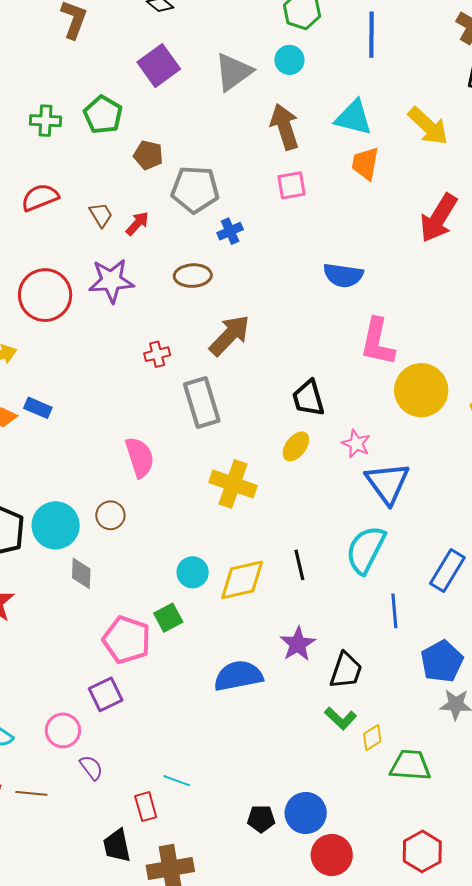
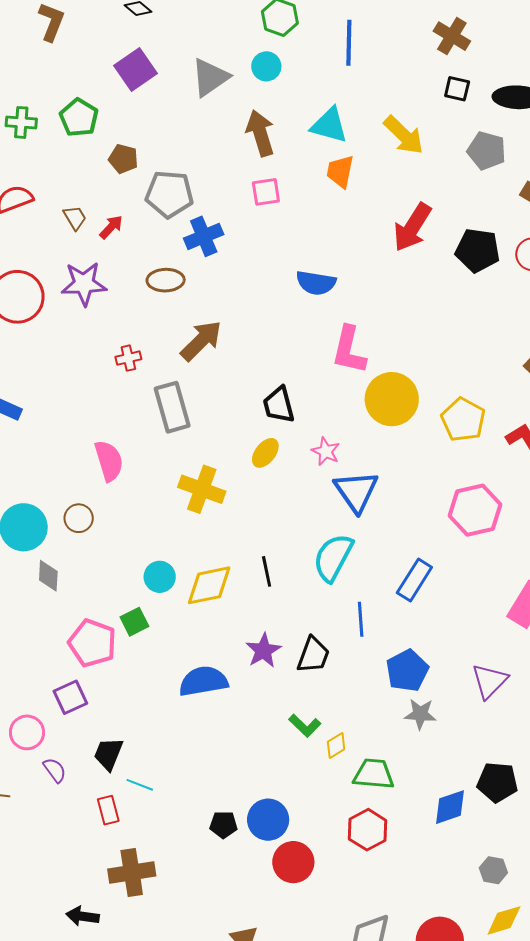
blue cross: (230, 231) -> (204, 236), size x1.5
black trapezoid: (346, 671) -> (313, 655), moved
black trapezoid: (117, 846) -> (108, 754), moved, turned 33
red hexagon: (422, 851) -> (368, 830), moved

